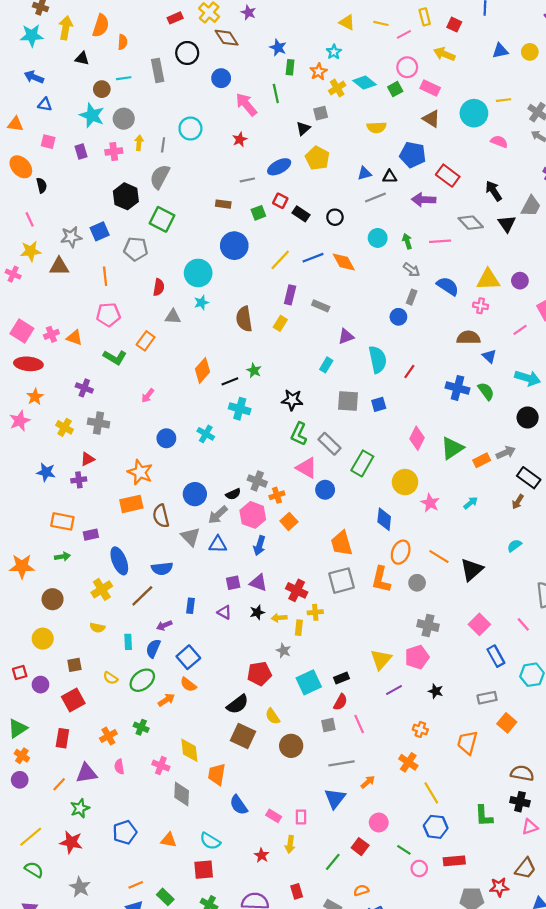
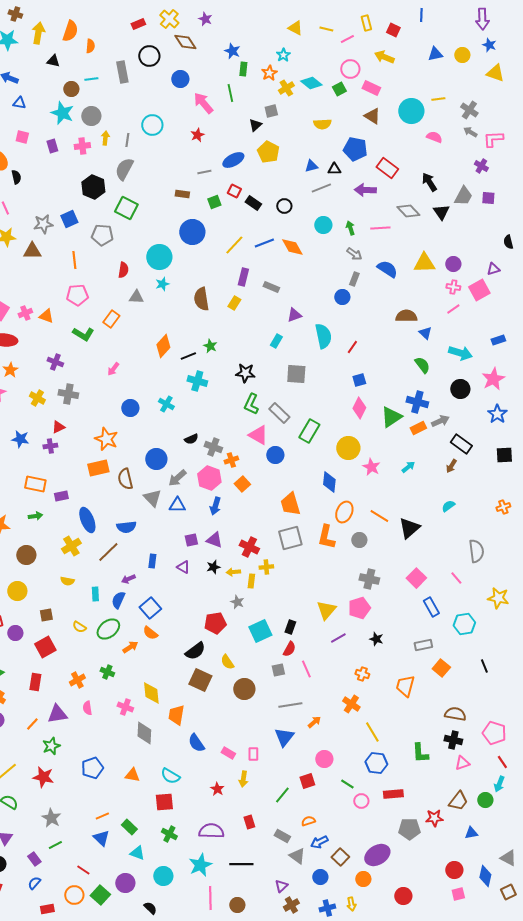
pink cross: (481, 306) -> (453, 287), moved
blue cross: (458, 388) -> (417, 402), moved
blue square: (379, 404) -> (359, 380), moved
black semicircle: (233, 494) -> (191, 439), moved
black rectangle: (342, 678) -> (290, 627), turned -48
red square: (360, 847) -> (307, 781), turned 35

